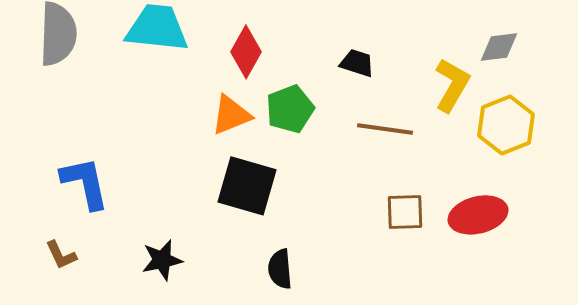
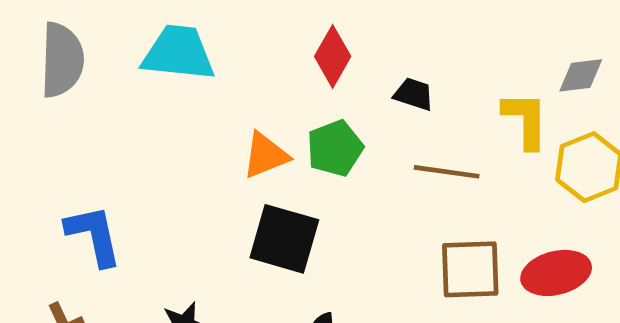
red diamond: (246, 52) -> (333, 56), moved
yellow L-shape: (452, 85) -> (526, 120), turned -30
brown square: (405, 212) -> (470, 269), size x1.4

